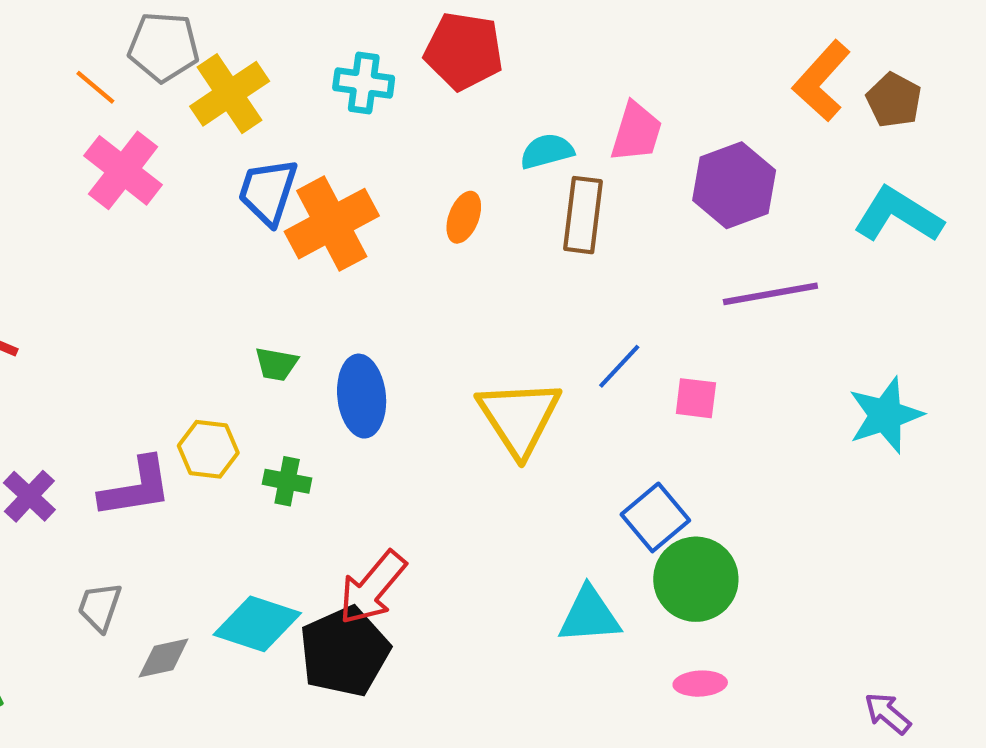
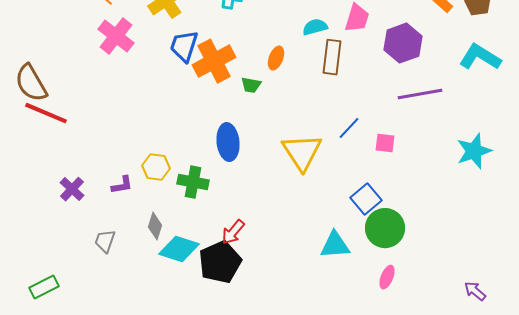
green trapezoid: (276, 364) -> (251, 85), moved
green cross: (287, 481) -> (193, 182), size x1.4
purple L-shape: (136, 488) -> (122, 185), size x0.6
red arrow: (372, 588) -> (233, 232), size x0.7
gray diamond: (164, 658) -> (155, 226), moved, turned -60
pink ellipse: (700, 684) -> (387, 277), turned -65

